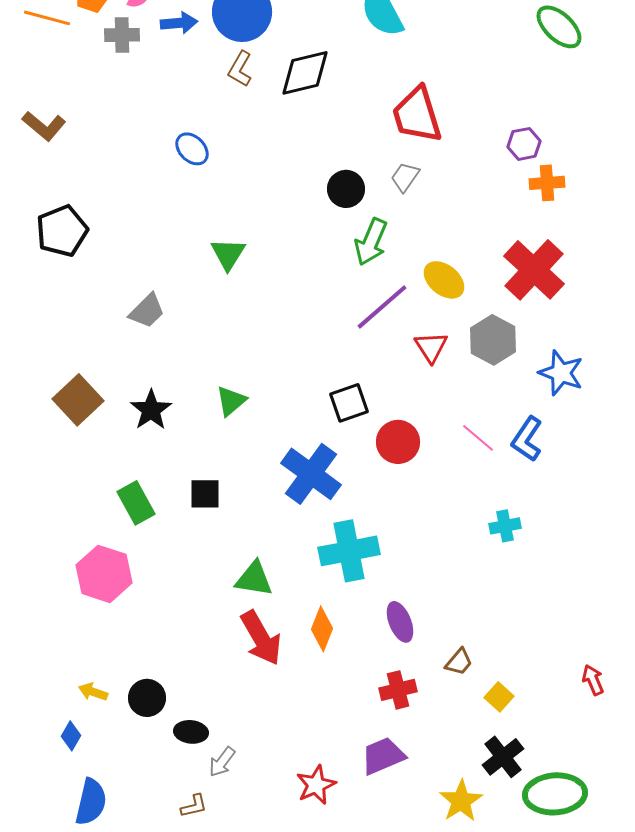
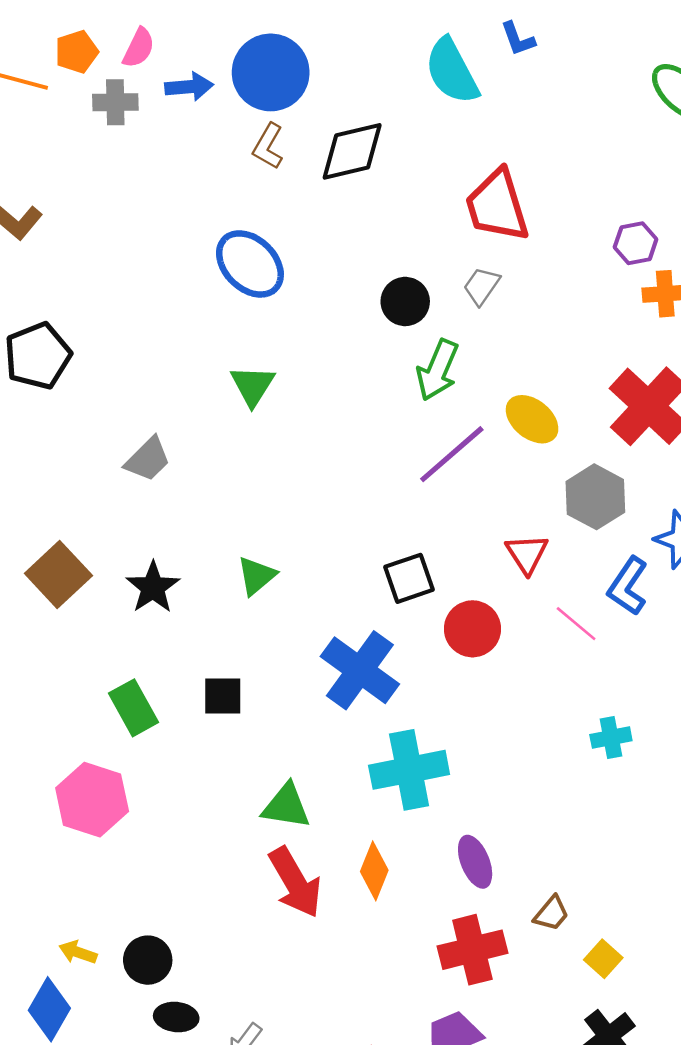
blue ellipse: (192, 149) -> (250, 264), moved, size x1.6
red triangle: (431, 347) -> (527, 554), moved
blue L-shape: (527, 439) -> (628, 586), moved
red cross: (398, 690) -> (472, 950), size x1.4
black ellipse: (191, 732) -> (176, 1017), moved
blue diamond: (71, 736) -> (49, 1009), size x1.6

